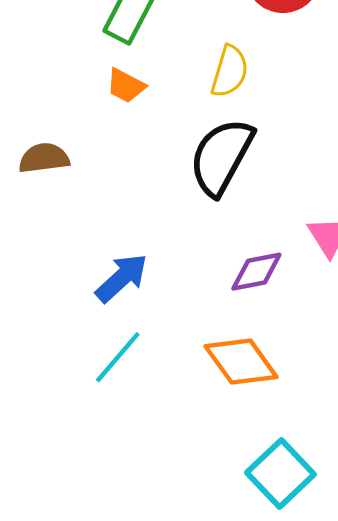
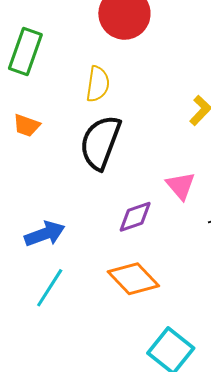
orange trapezoid: (126, 86) -> (27, 125), moved
blue arrow: (122, 278) -> (45, 234), turned 30

